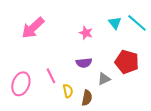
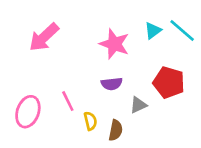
cyan triangle: (115, 23) -> (153, 31), turned 32
pink star: (86, 33) -> (114, 44), size x1.6

